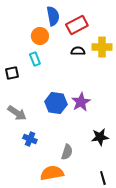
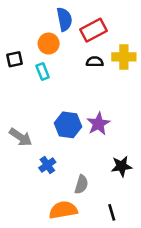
black square: (12, 73) -> (15, 59), moved
blue cross: (30, 139) -> (47, 165), moved, turned 32
black line: (103, 178) -> (112, 212), moved

